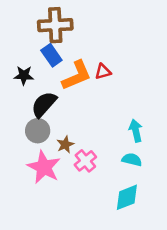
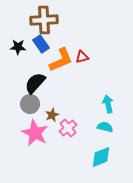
black star: (24, 75) -> (18, 47), moved

